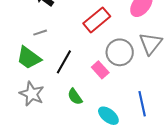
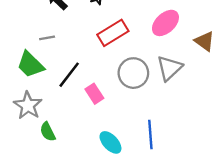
pink rectangle: (100, 70) -> (94, 94), moved
green semicircle: (75, 97) -> (48, 132), moved

